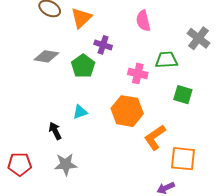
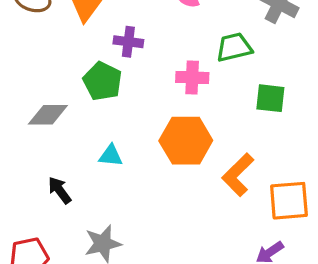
gray diamond: (46, 56) -> (48, 115), moved
cyan triangle: (80, 112) -> (111, 156), turned 35
black arrow: (55, 131) -> (60, 190), moved

